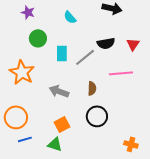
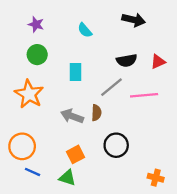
green circle: (38, 38) -> (37, 55), moved
red triangle: (133, 44) -> (158, 62), turned 32
gray line: (85, 57) -> (112, 87), moved
brown semicircle: (92, 88) -> (96, 113), moved
blue line: (25, 139) -> (33, 172), turned 40

